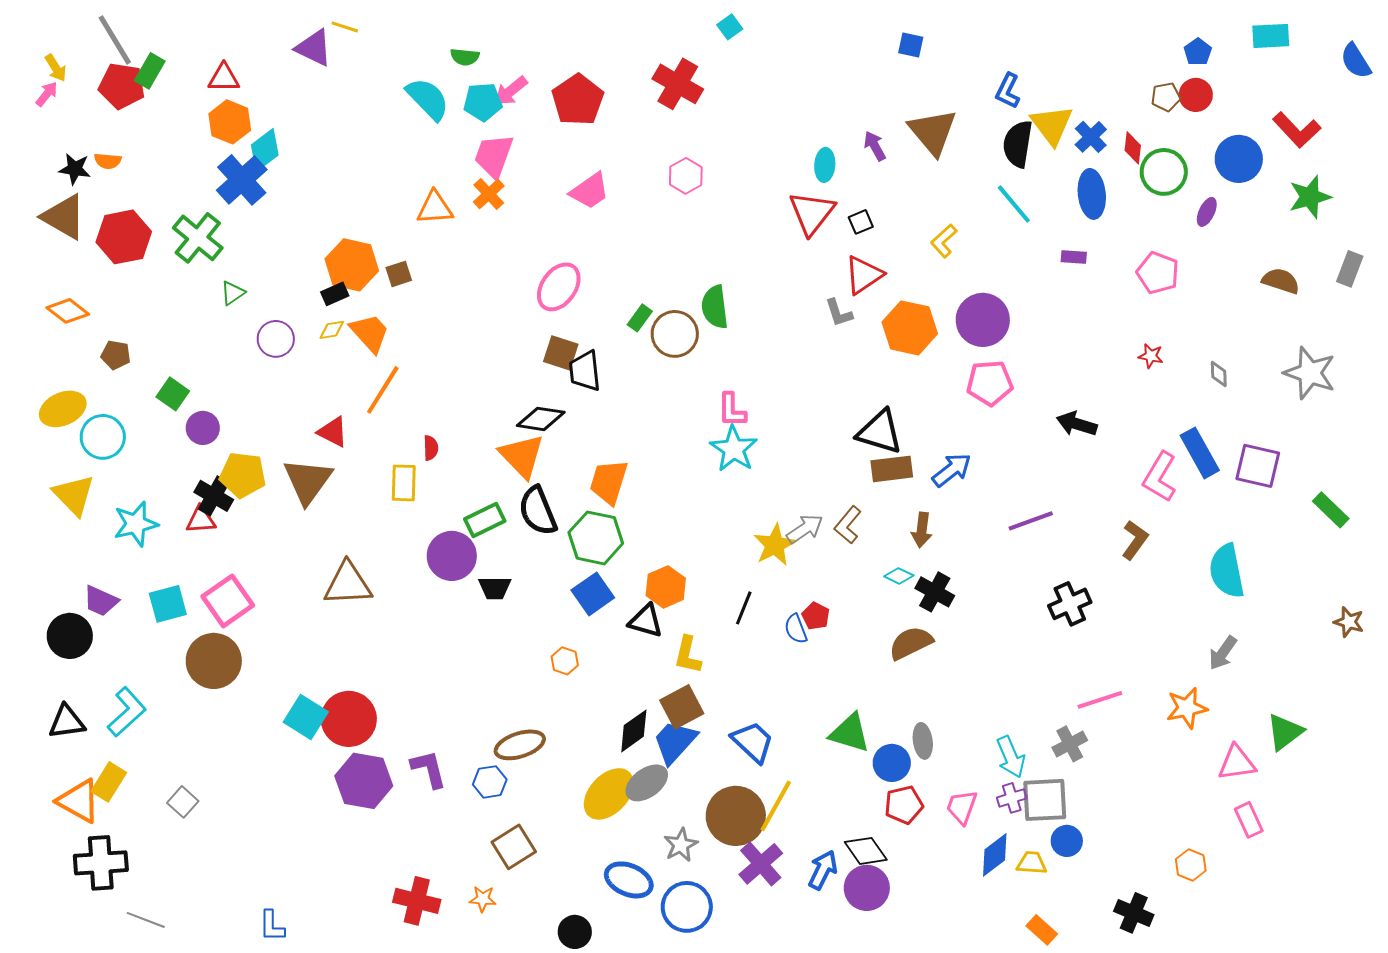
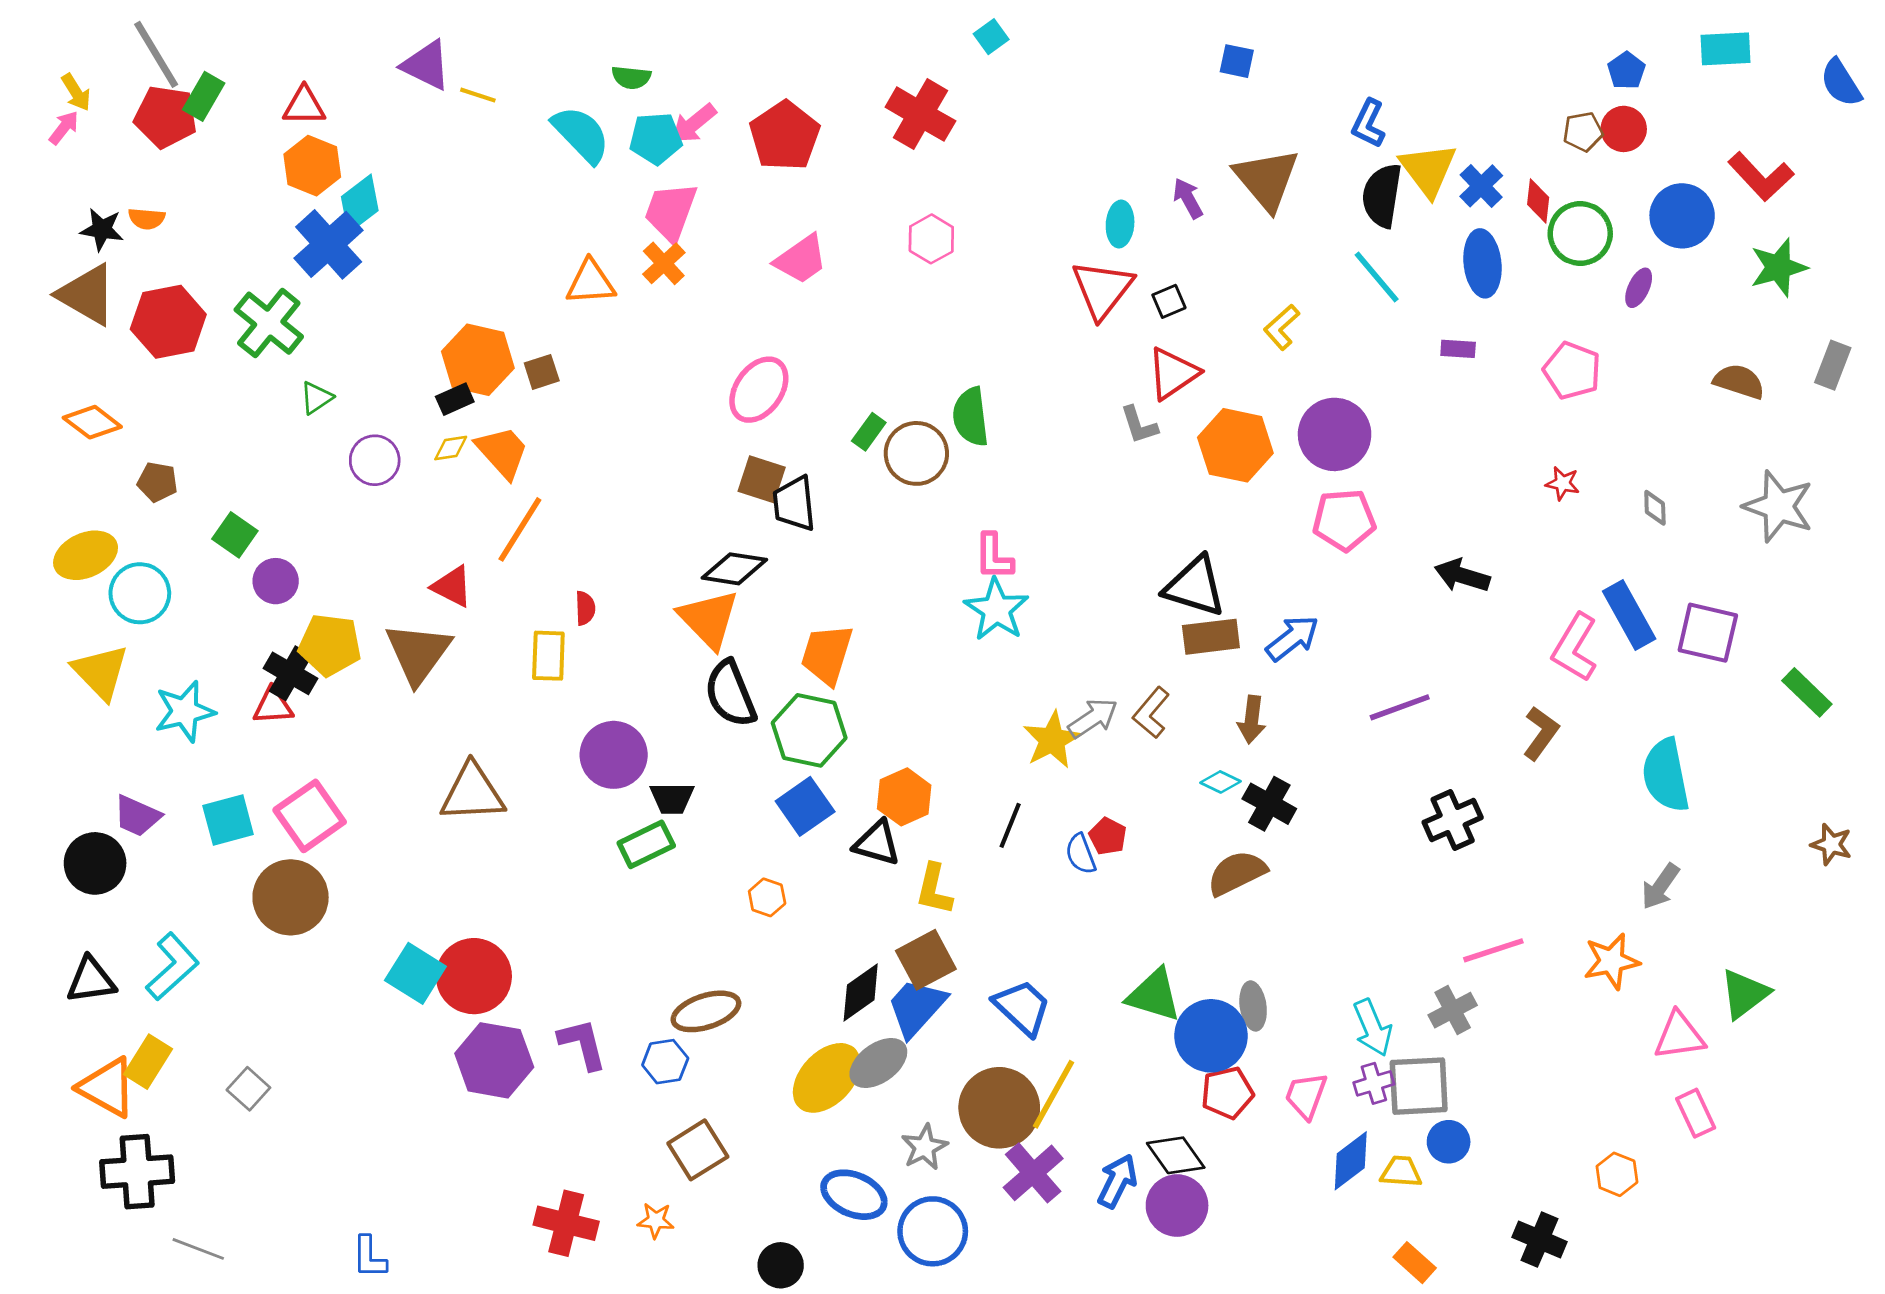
yellow line: (345, 27) -> (478, 95), moved
green rectangle: (485, 520) -> (646, 844), moved
blue circle: (892, 763) -> (1211, 1036), size x1.4

